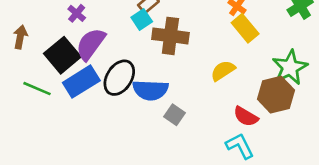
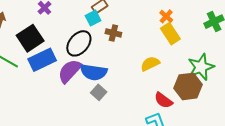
brown cross: (170, 36) -> (113, 33), size x0.6
purple semicircle: (91, 44) -> (70, 71), moved
black ellipse: (119, 78) -> (79, 43), moved
gray square: (175, 115) -> (99, 92), moved

